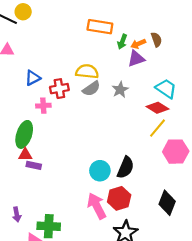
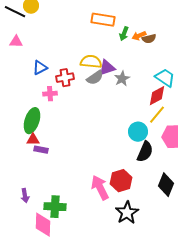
brown semicircle: (156, 39) -> (149, 39), moved, turned 96
purple triangle: (136, 59) -> (107, 68), moved
red diamond: (158, 108) -> (157, 96), turned -60
black semicircle: (125, 168) -> (145, 152), moved
cyan circle: (100, 171) -> (138, 132), moved

